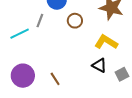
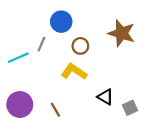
yellow L-shape: (106, 42) -> (74, 72), moved

